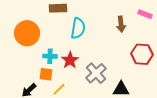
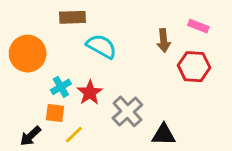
cyan semicircle: (78, 28) -> (101, 46), turned -70
red hexagon: (142, 54) -> (194, 67), moved
cyan cross: (50, 56) -> (61, 87), turned -32

